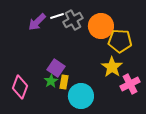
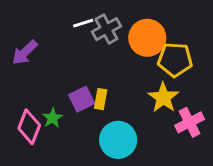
purple arrow: (37, 22) -> (25, 52), moved
purple square: (56, 68) -> (82, 99), turned 30
green star: (51, 81) -> (52, 118), moved
yellow rectangle: (64, 82) -> (101, 99), moved

